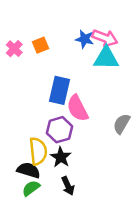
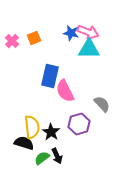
gray semicircle: (122, 124) -> (102, 104), turned 108
purple hexagon: (60, 130) -> (79, 124), moved
green semicircle: (31, 188) -> (42, 158), moved

